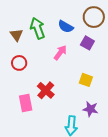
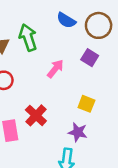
blue semicircle: (66, 27) -> (66, 20), moved
purple star: (90, 109) -> (78, 132), moved

